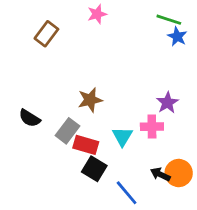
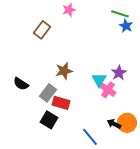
brown rectangle: (46, 34) -> (42, 30), moved
pink cross: (152, 127) -> (108, 90), turned 35
cyan triangle: (122, 136) -> (99, 80), moved
black square: (94, 169) -> (49, 120), moved

